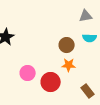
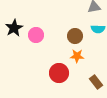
pink circle: (28, 73) -> (36, 35), moved

